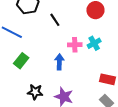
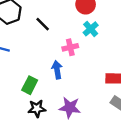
cyan cross: (94, 43) -> (91, 29), moved
green rectangle: (21, 61) -> (30, 85), moved

